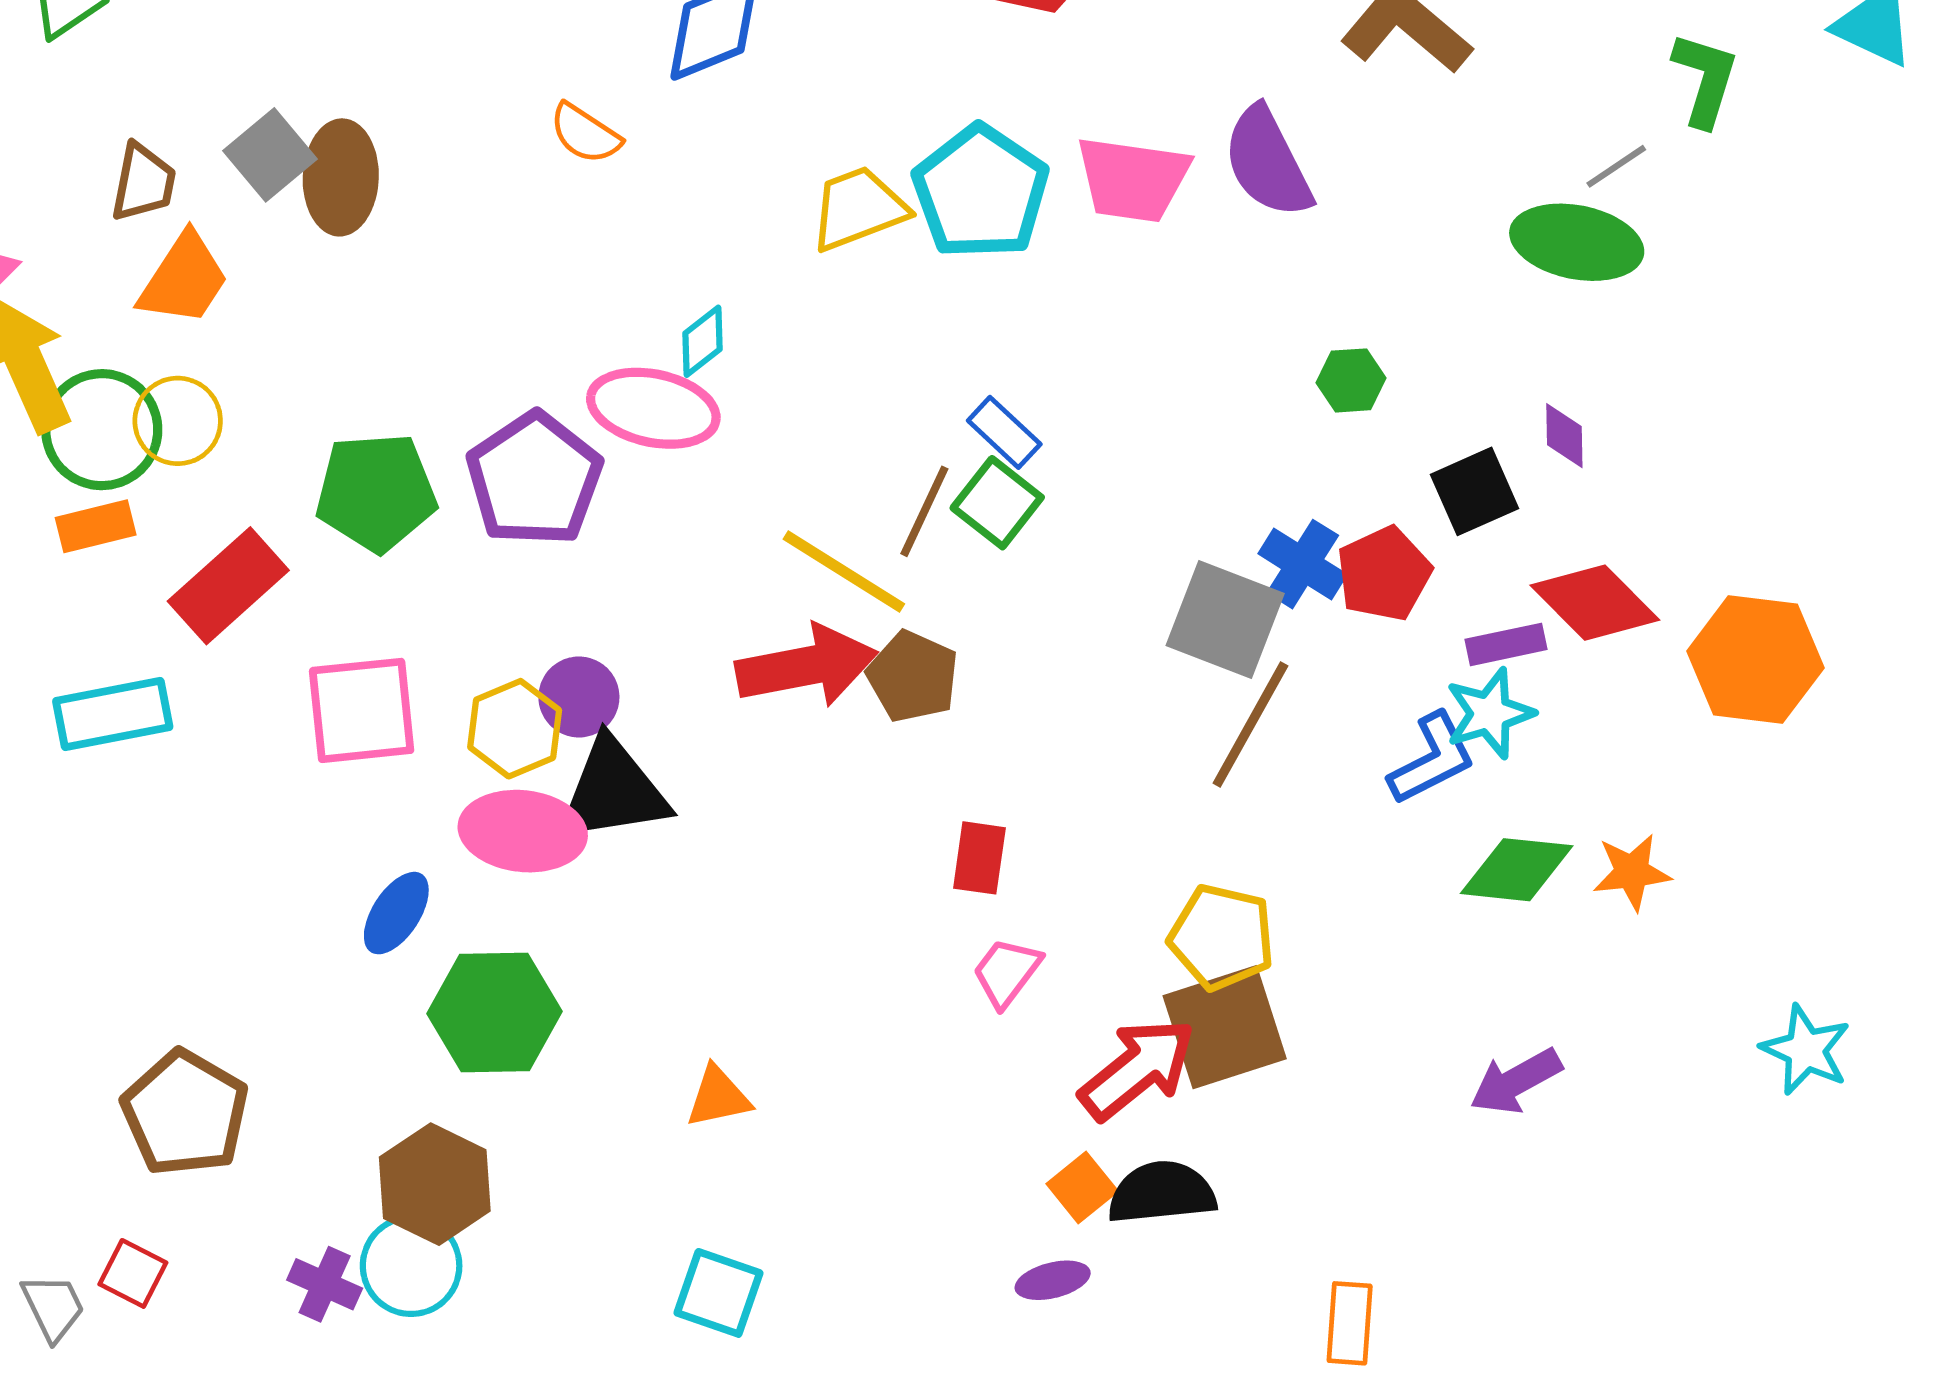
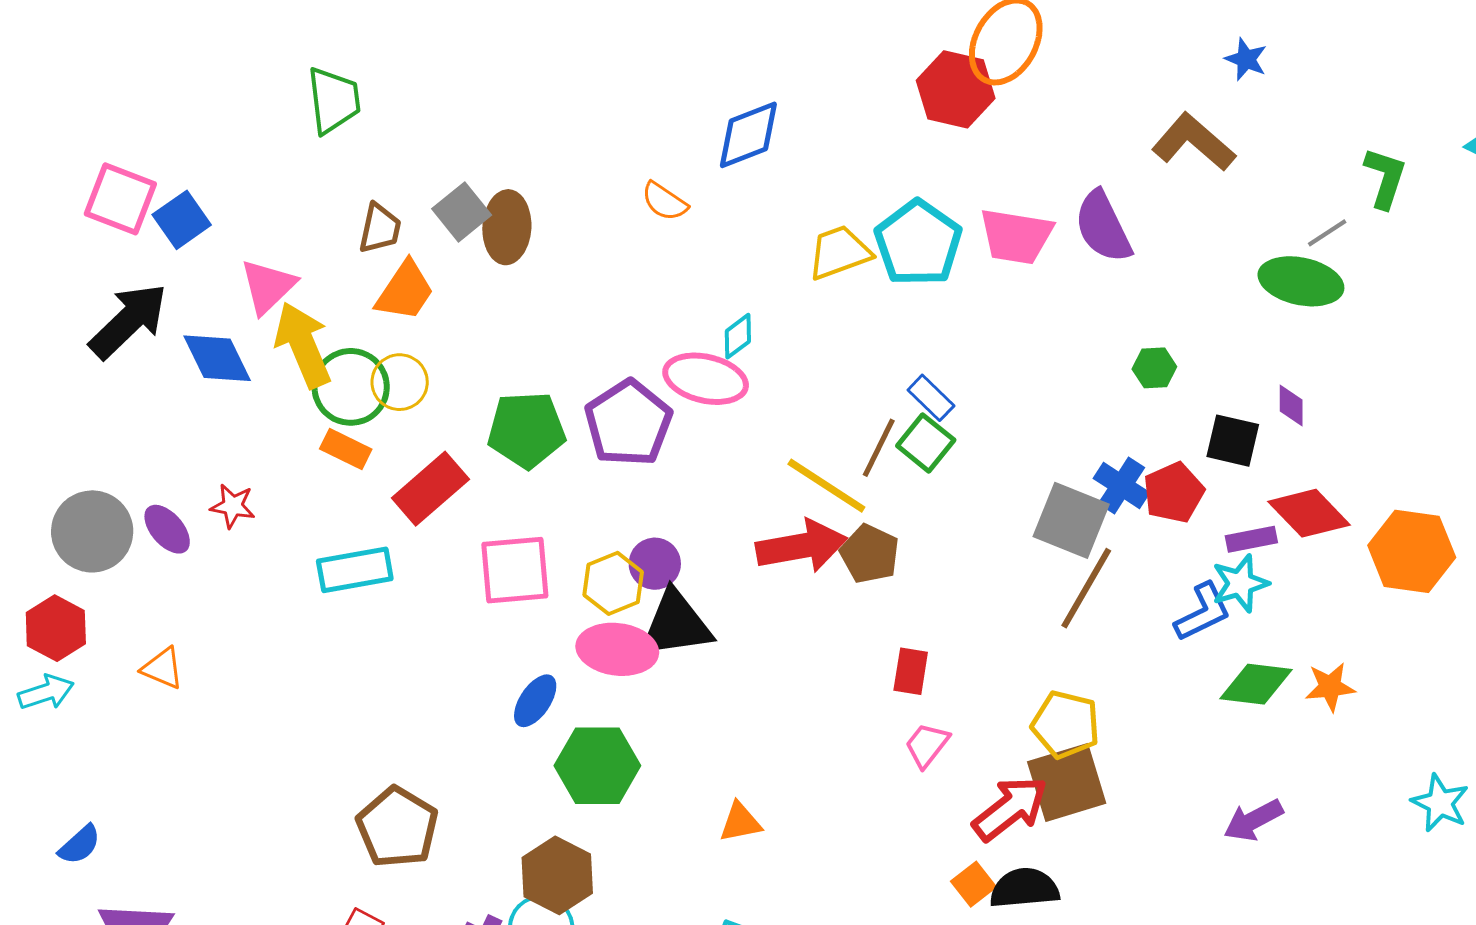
black square: (1475, 491) -> (1233, 441), turned 36
orange rectangle: (96, 526) -> (346, 449), turned 39

